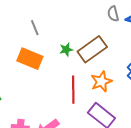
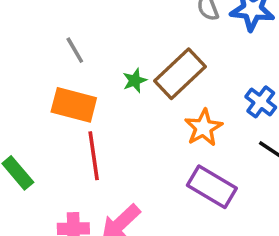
red line: (73, 90) -> (94, 156), moved

